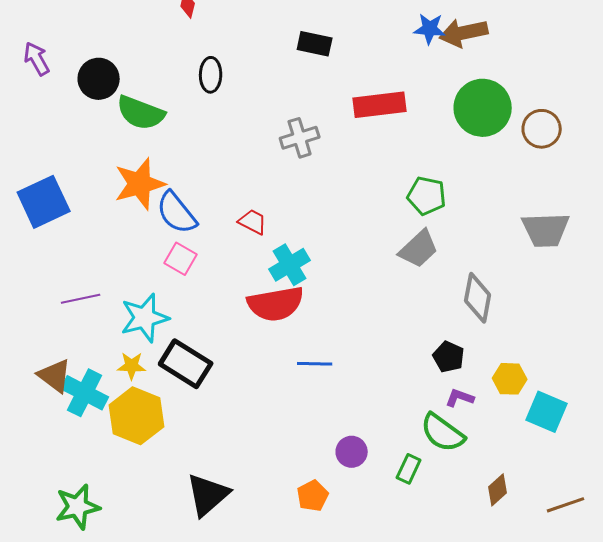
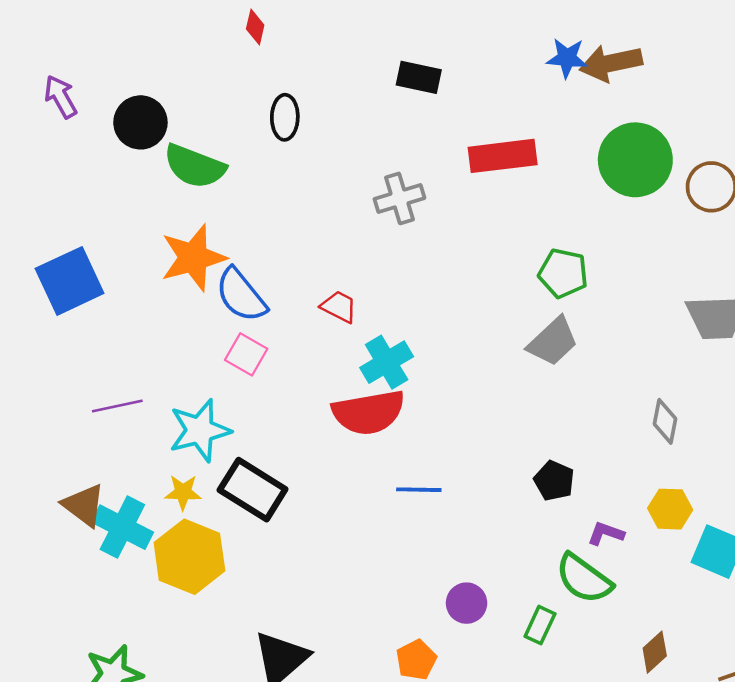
gray diamond: (478, 298) -> (665, 421), moved, size x0.7
black pentagon: (449, 357) -> (554, 481), moved

